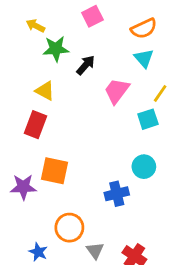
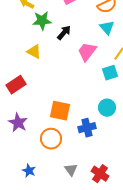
red rectangle: (36, 125) -> (16, 85), moved, turned 36
orange square: (54, 171) -> (60, 111), moved
purple star: (23, 187) -> (18, 123), turned 30
orange circle: (69, 228) -> (51, 139), moved

